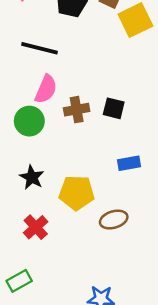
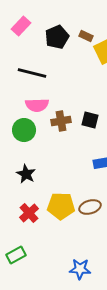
pink semicircle: (46, 89) -> (37, 105), turned 65
yellow pentagon: (77, 193) -> (61, 206), moved

